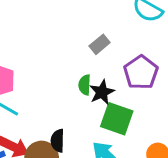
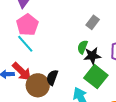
gray rectangle: (100, 44) -> (93, 22), moved, turned -32

